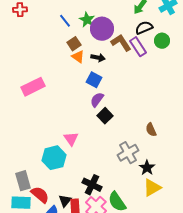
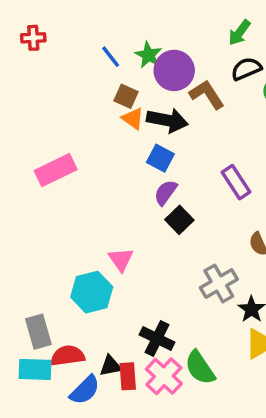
brown square: (74, 44) -> (126, 96), turned -32
purple rectangle: (138, 47) -> (236, 182), moved
black arrow: (98, 58) -> (167, 120), size x1.6
red semicircle: (40, 195) -> (68, 356), turned -48
black triangle: (65, 201) -> (111, 366), turned 40

